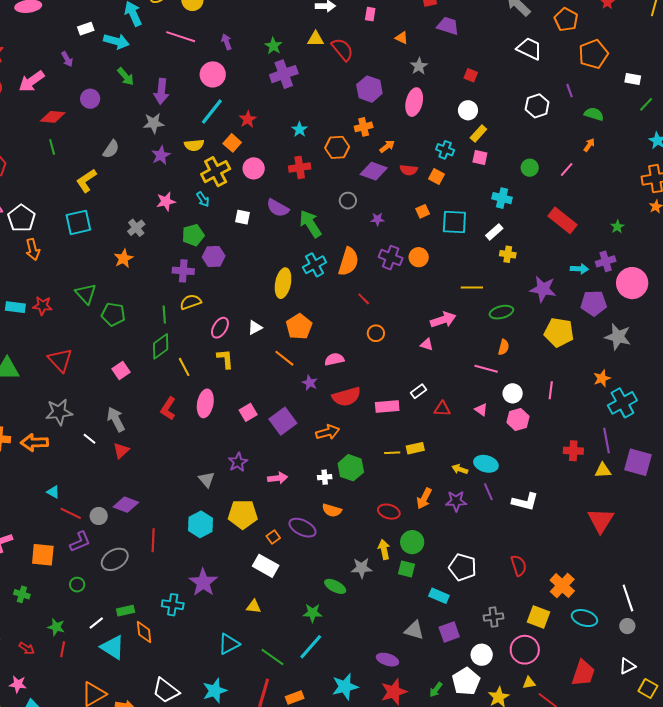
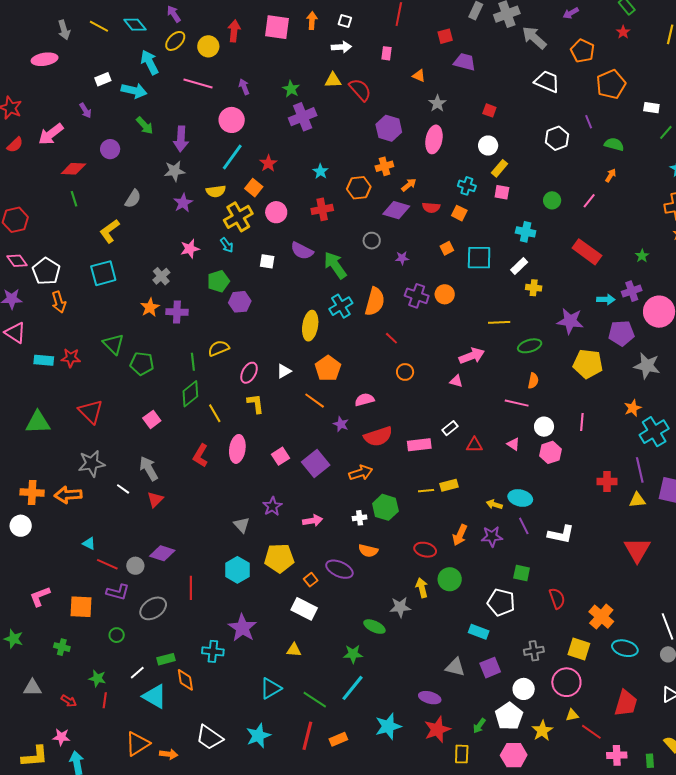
purple cross: (183, 271) -> (177, 312), moved
purple L-shape: (80, 542) -> (118, 592), turned 40
green square: (407, 569) -> (522, 573), moved

